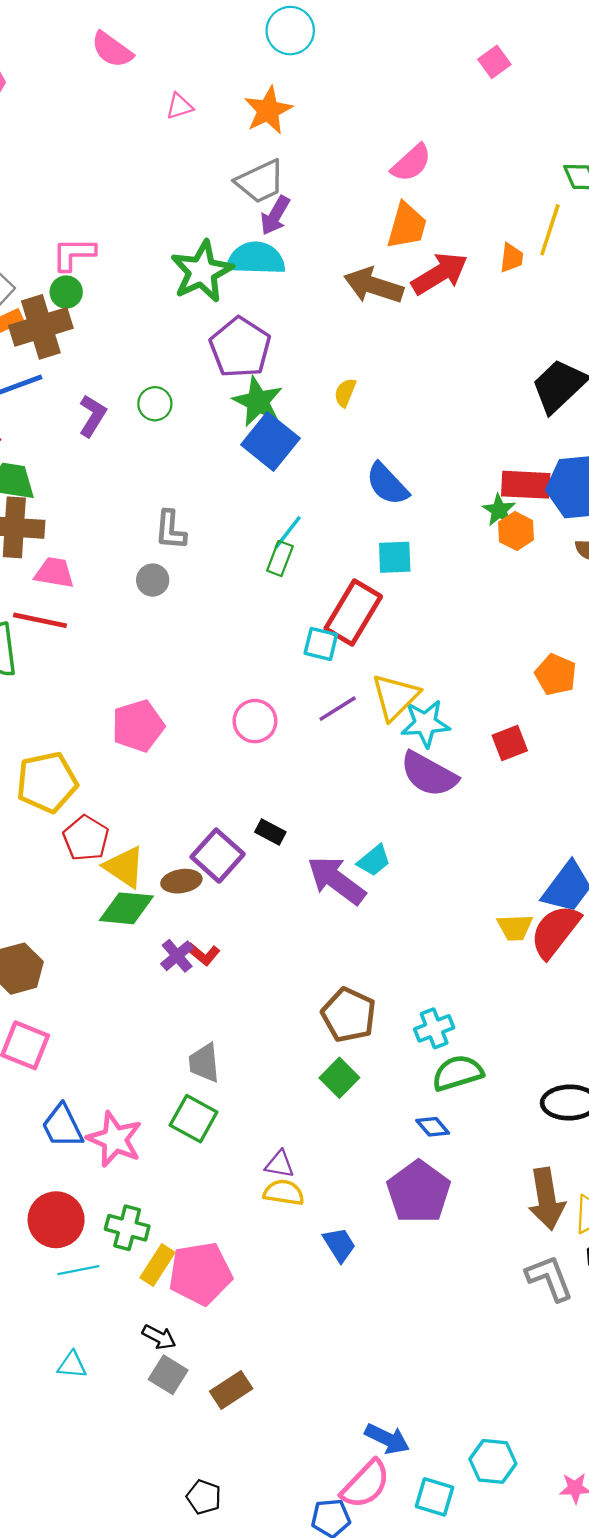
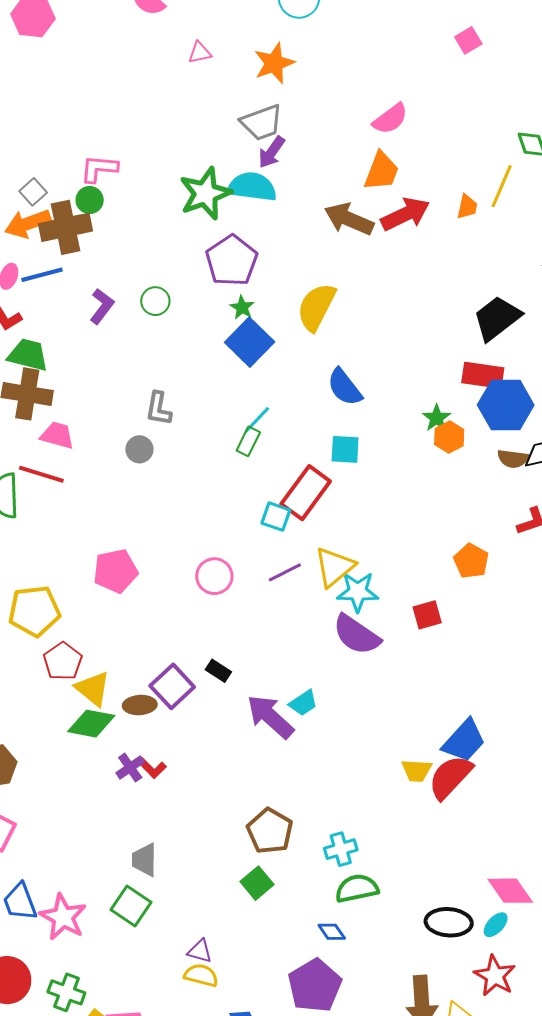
yellow semicircle: (345, 393) -> (316, 307), size x2.0
green star: (258, 402) -> (242, 307), size x0.6
red rectangle: (526, 485) -> (483, 375), moved

